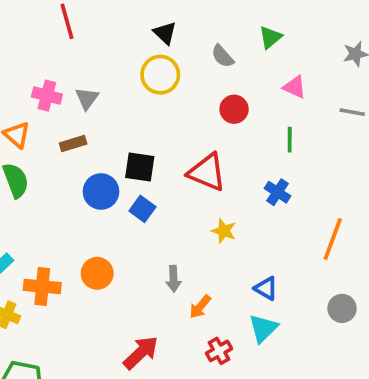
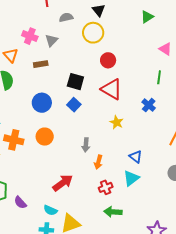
green triangle: (270, 37) -> (147, 17), moved
gray semicircle: (223, 56) -> (66, 17), moved, turned 112
red circle: (234, 109) -> (108, 60), moved
blue circle: (101, 191) -> (42, 103), moved
orange arrow: (200, 307) -> (98, 162), turned -32

